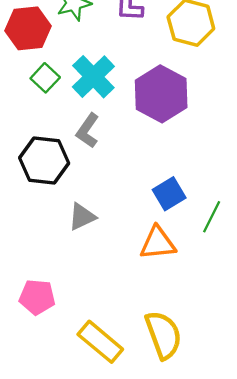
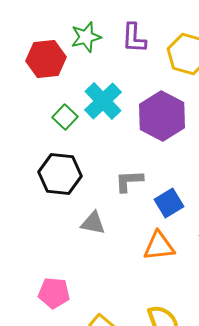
green square: (45, 78) -> (65, 117), moved
gray L-shape: (88, 131) -> (129, 181), moved, turned 52
gray triangle: (82, 217) -> (93, 223), turned 36

